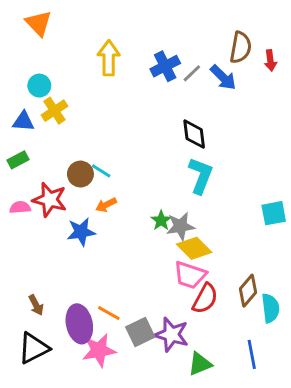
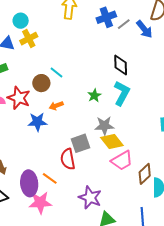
cyan line: (101, 171) -> (56, 73), moved
green star: (161, 221) -> (94, 95), moved
pink trapezoid: (190, 275) -> (122, 161), moved, turned -55
red semicircle: (205, 299) -> (68, 159), moved, turned 135
gray square: (140, 332) -> (80, 143), moved

